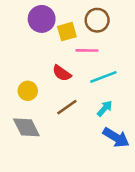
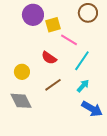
brown circle: (97, 20) -> (88, 13), moved
pink line: (87, 50) -> (69, 40), turned 30
cyan line: (103, 77) -> (82, 61), turned -35

